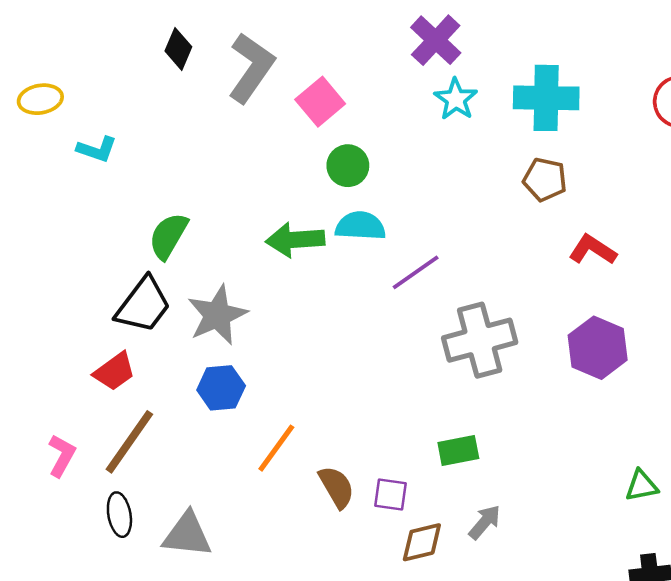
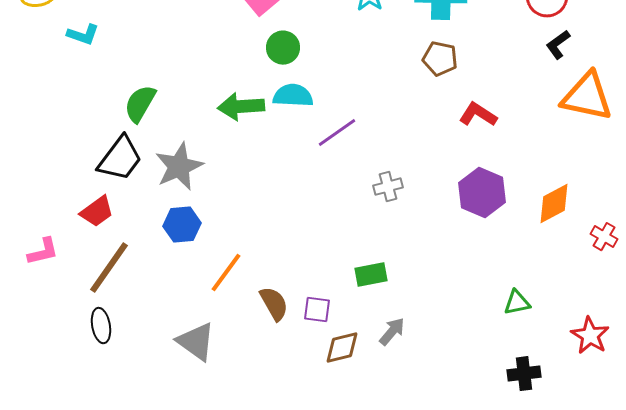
gray cross: (480, 340) -> (388, 187), size x0.5
pink L-shape: (62, 456) -> (43, 252), moved, turned 48
gray triangle: (187, 535) -> (196, 342), moved, turned 30

